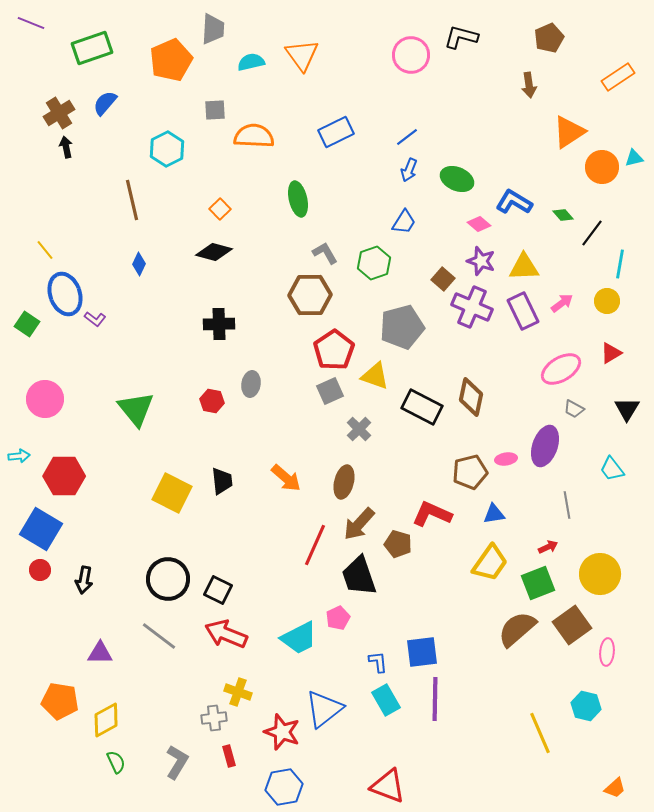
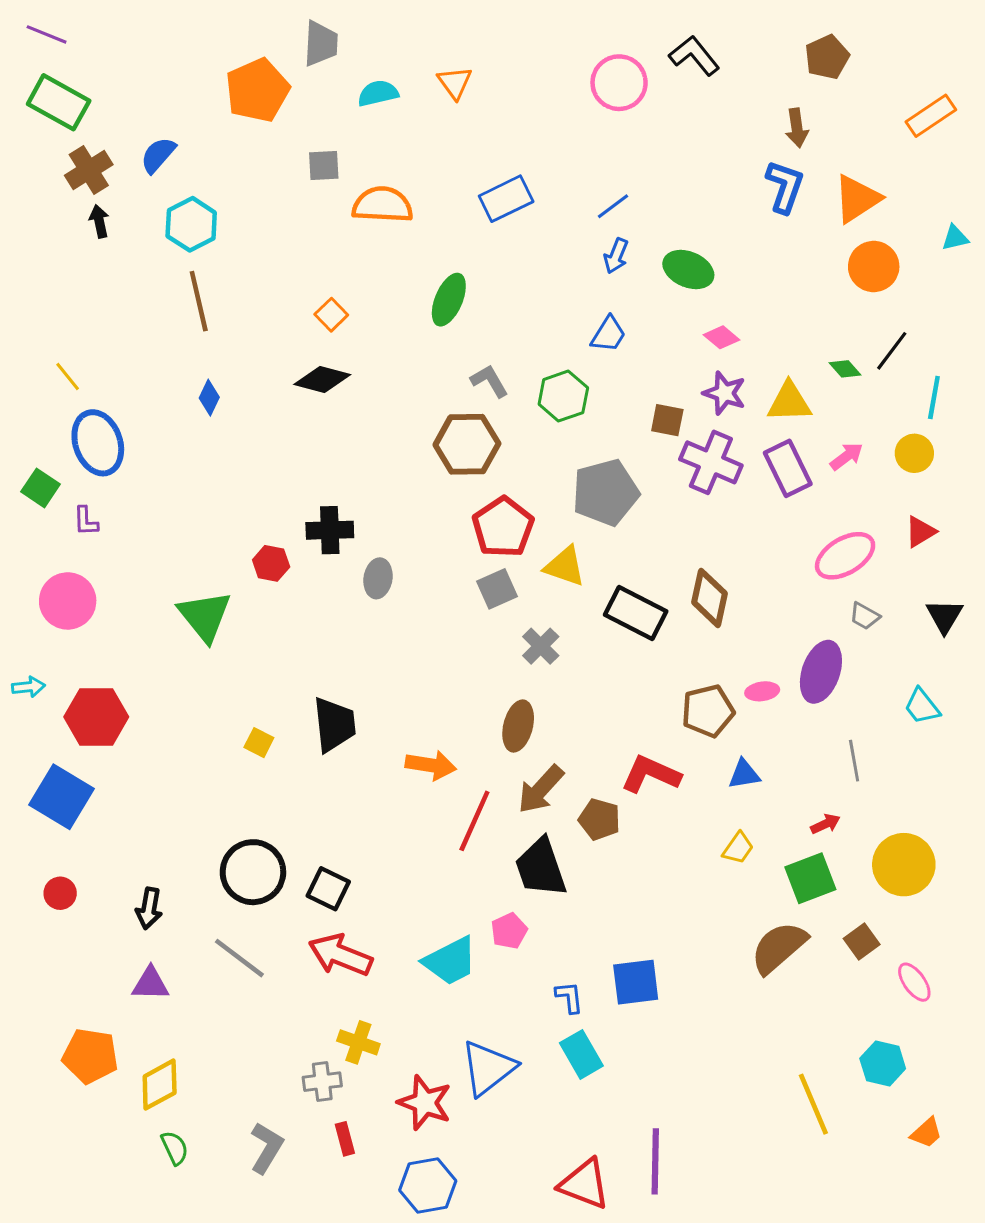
black L-shape: (461, 37) -> (694, 56), turned 36
green rectangle: (92, 48) -> (59, 102), moved, turned 48
orange triangle: (302, 55) -> (455, 83), size x0.7
cyan hexagon: (167, 149) -> (191, 224), moved
orange circle: (602, 167) -> (874, 266), moved
green ellipse: (298, 199) -> (449, 300), turned 36
blue L-shape: (514, 202) -> (785, 187), moved, turned 78
green diamond: (563, 215) -> (845, 369), moved
brown square: (443, 279) -> (667, 420), turned -30
purple L-shape: (95, 319) -> (86, 521), moved, turned 50
black cross: (219, 324) -> (330, 530), moved
red hexagon: (212, 401) -> (271, 563), moved
orange arrow: (286, 478) -> (431, 765), moved, turned -32
black trapezoid: (222, 481) -> (334, 724), size x1.4
yellow square: (172, 493) -> (259, 743), size x0.5
yellow trapezoid: (490, 563) -> (738, 848), size x0.6
red circle: (40, 570) -> (60, 893), moved
black arrow: (84, 580) -> (149, 908), moved
brown square: (572, 625) -> (862, 941), size x0.6
pink ellipse: (607, 652) -> (914, 982), turned -40
purple line: (435, 699) -> (655, 1161), moved
orange trapezoid: (615, 788) -> (926, 1133), moved

